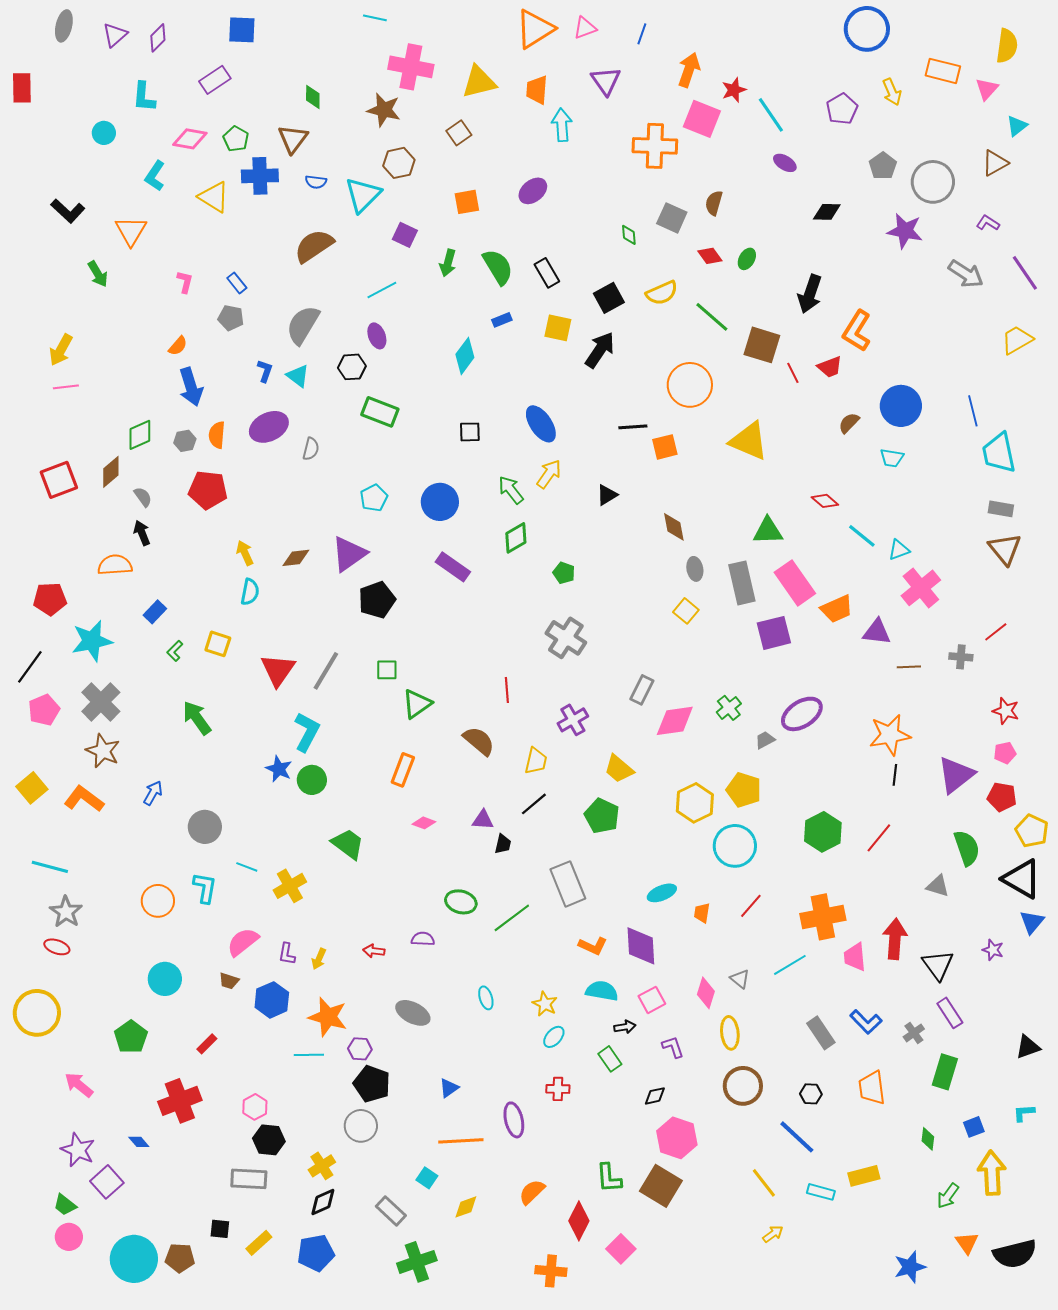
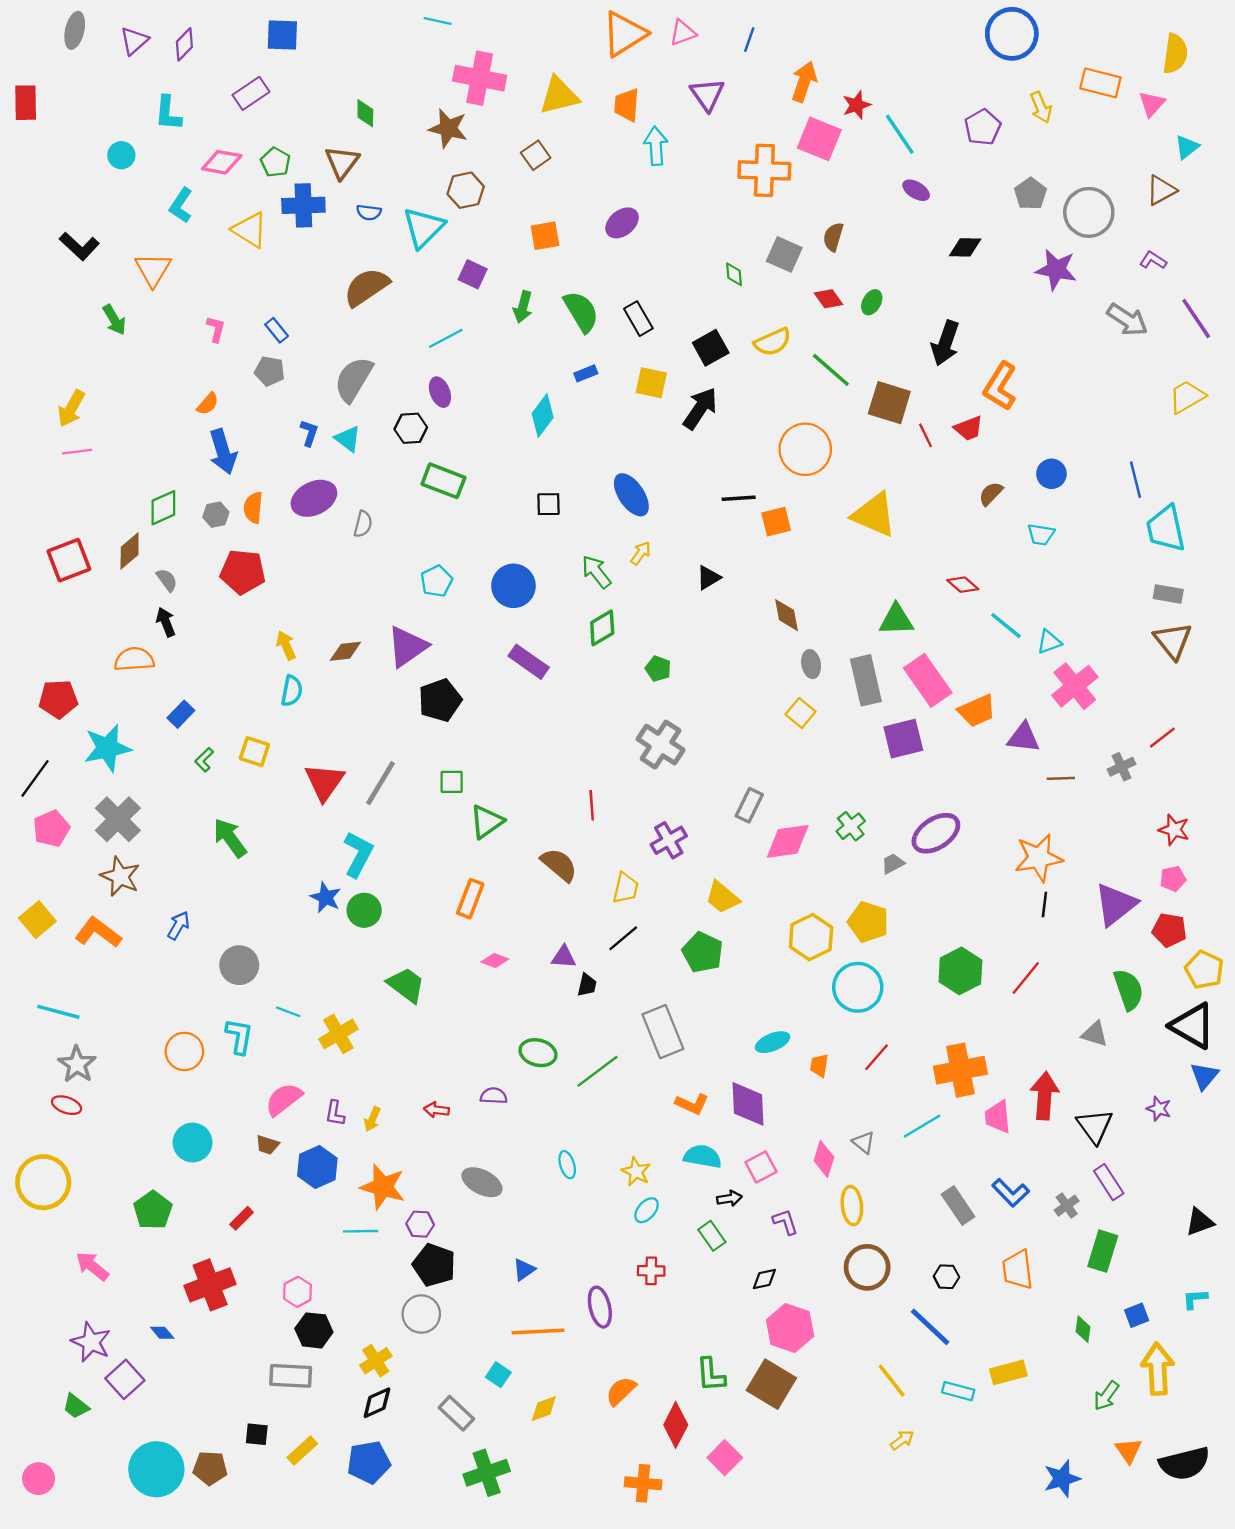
blue circle: (901, 406) -> (1051, 474), size x0.6
yellow arrow: (549, 474) -> (641, 553), size x0.7
gray cross: (961, 657) -> (1121, 767), turned -30
pink circle: (69, 1237) -> (39, 1479), moved

